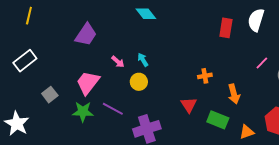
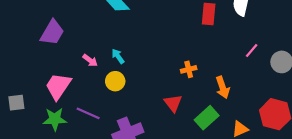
gray square: (50, 95) -> (16, 103), turned 35
green rectangle: (218, 120) -> (207, 118), turned -60

